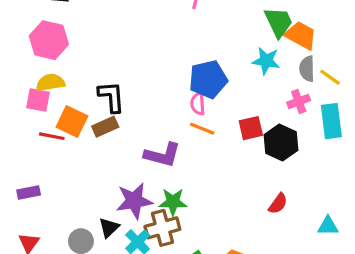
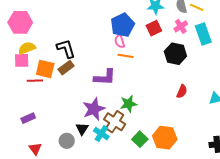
red square: (251, 128) -> (154, 28), moved
green star: (173, 202) -> (129, 104), moved
brown cross: (162, 228) -> (115, 122), turned -30

